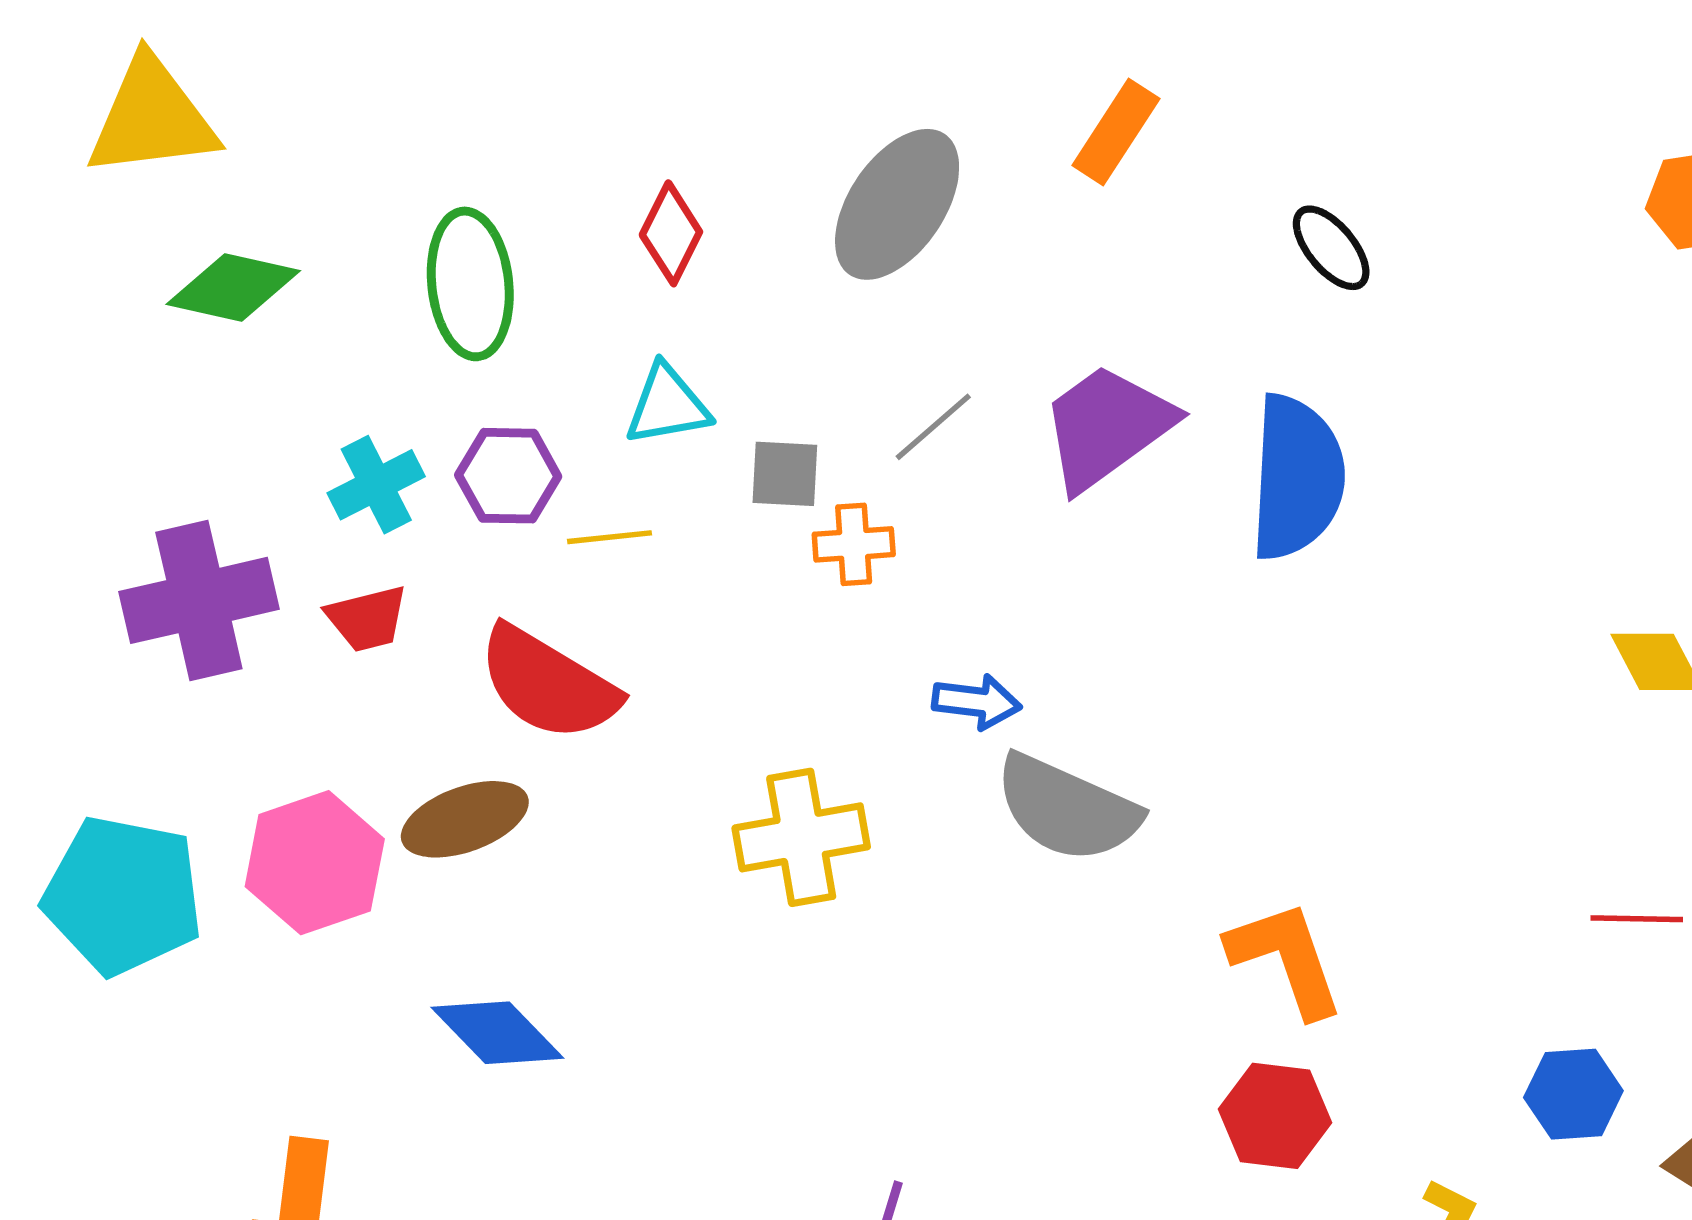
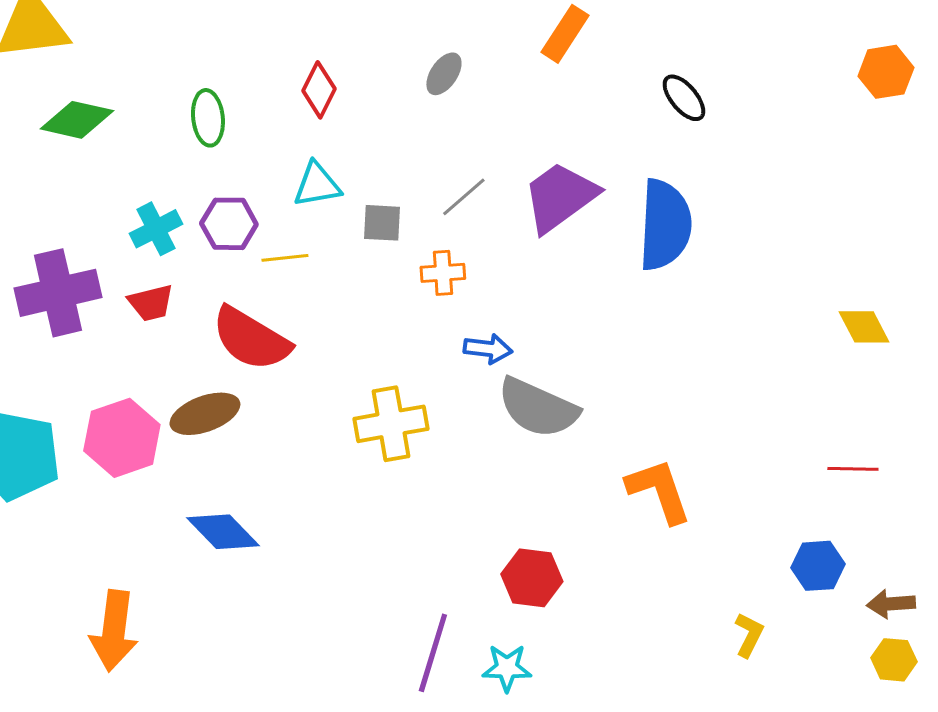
gray ellipse: (897, 204) -> (444, 74), size x0.5
green ellipse: (470, 284) -> (208, 118), size x0.7
orange cross: (854, 544) -> (443, 273), moved
red hexagon: (1275, 1116) -> (532, 578), moved

